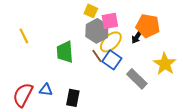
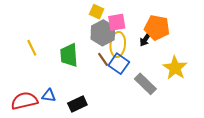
yellow line: (24, 36) -> (32, 48), moved
yellow ellipse: (111, 42) -> (118, 45), turned -40
red semicircle: (23, 95) -> (24, 101), turned 50
black rectangle: (73, 98) -> (77, 104), turned 54

